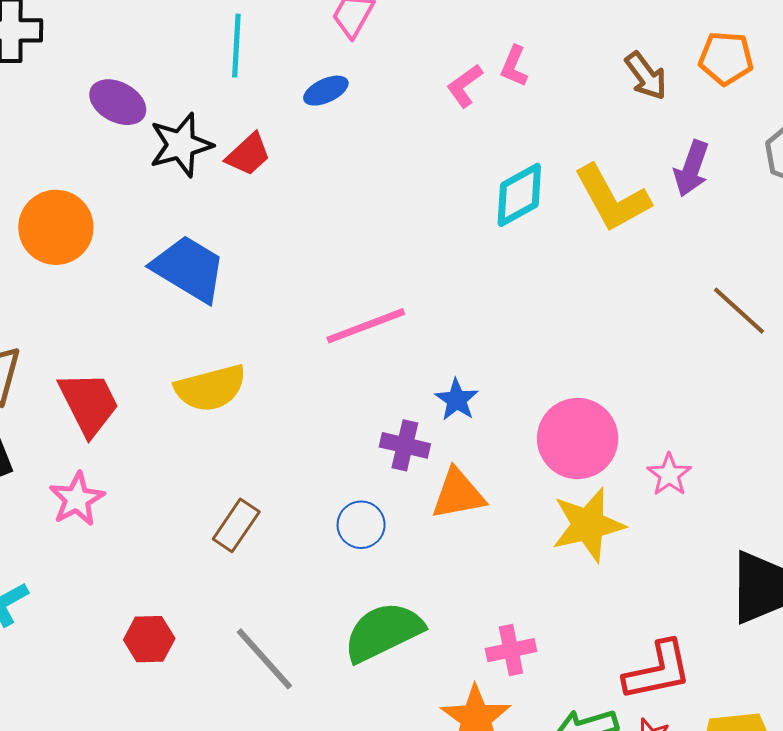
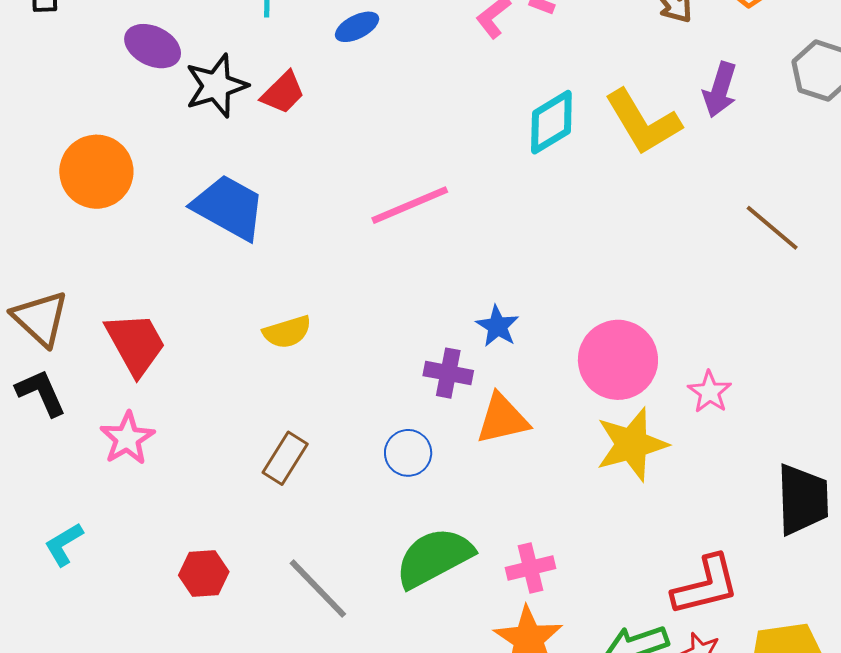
pink line: (366, 326) -> (410, 205), moved
yellow semicircle: (211, 388) -> (287, 332), moved, size x0.7
pink cross: (511, 650) -> (531, 568), moved

